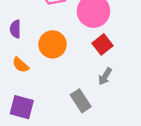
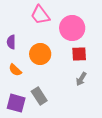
red square: (102, 44) -> (79, 54), turned 35
gray rectangle: (81, 101) -> (39, 96), moved

